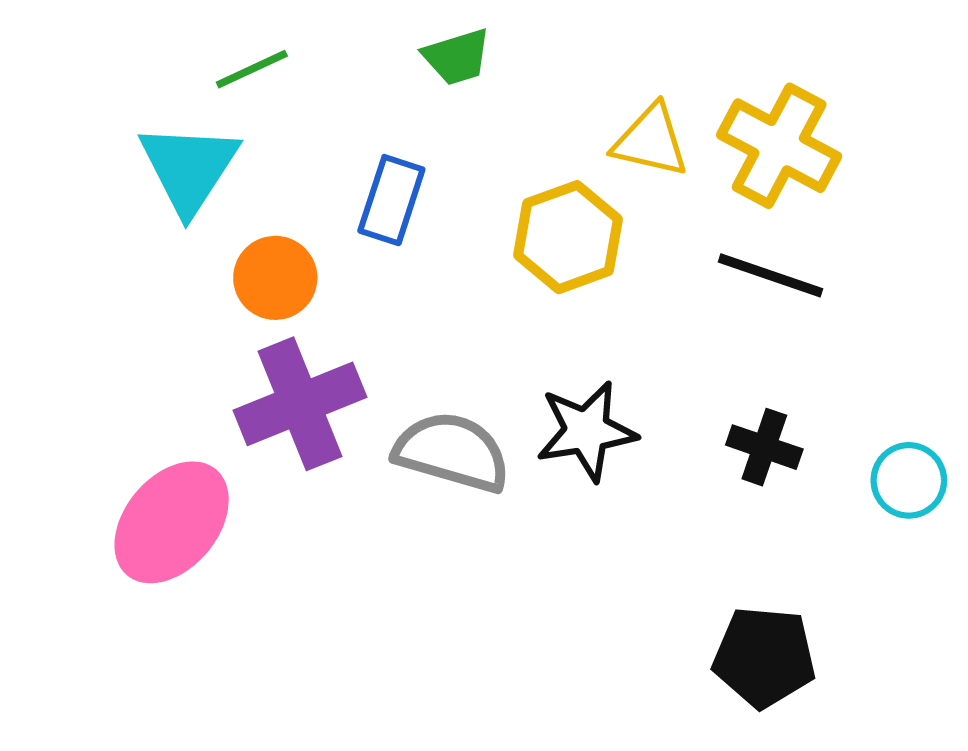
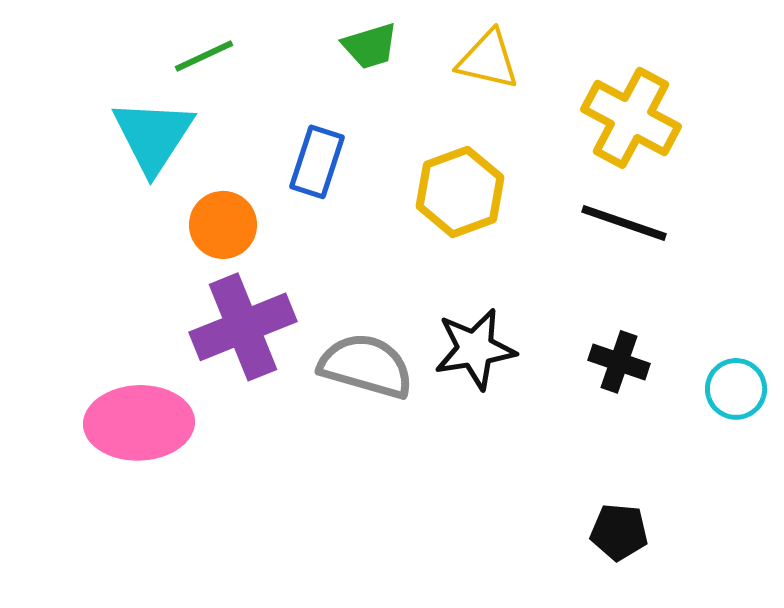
yellow triangle: (651, 141) -> (488, 60), moved
pink ellipse: (172, 522) -> (139, 423), turned 48
black pentagon: (764, 657) -> (619, 532), size x0.7

